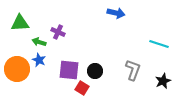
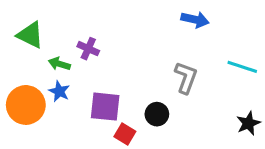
blue arrow: (116, 13) -> (195, 20), moved
green triangle: (20, 23) -> (30, 35), turned 30
gray L-shape: (133, 70) -> (186, 78), moved
black circle: (95, 71) -> (157, 114), moved

